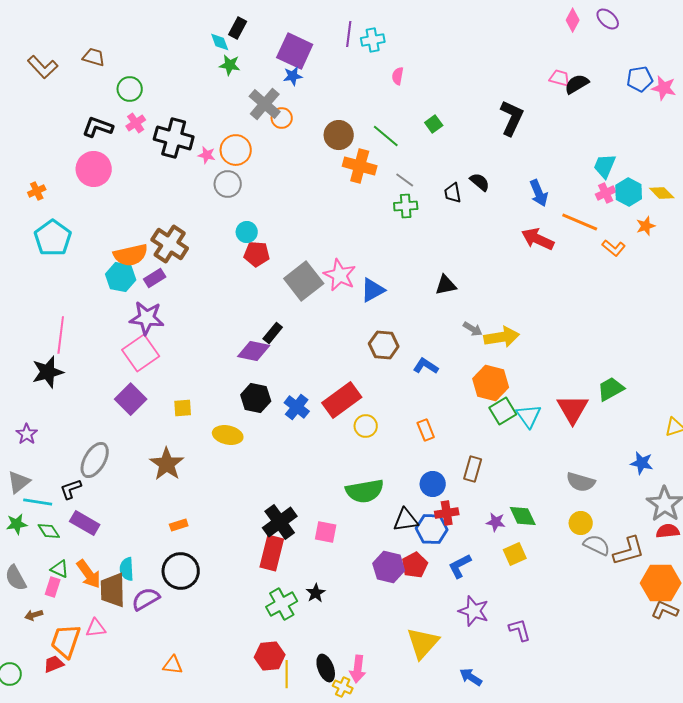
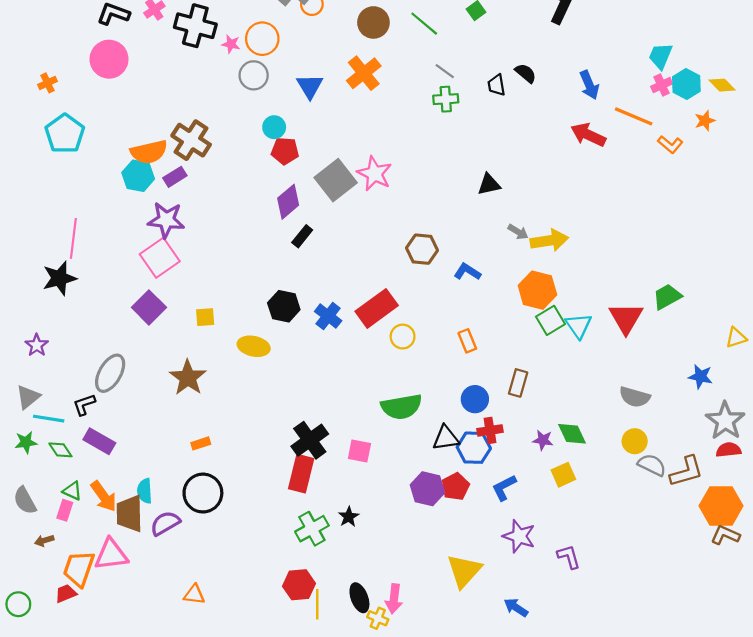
orange cross: (360, 166) -> (364, 73), moved, turned 36
blue triangle: (373, 290) -> (310, 86), moved, turned -32
purple diamond: (254, 351) -> (288, 202), moved, turned -52
pink triangle: (96, 628) -> (111, 555), size x1.6

